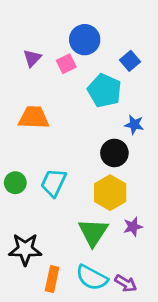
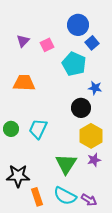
blue circle: (85, 40) -> (78, 25), moved
yellow hexagon: (110, 193) -> (91, 136), moved
orange rectangle: (52, 279) -> (37, 197), turned -30

